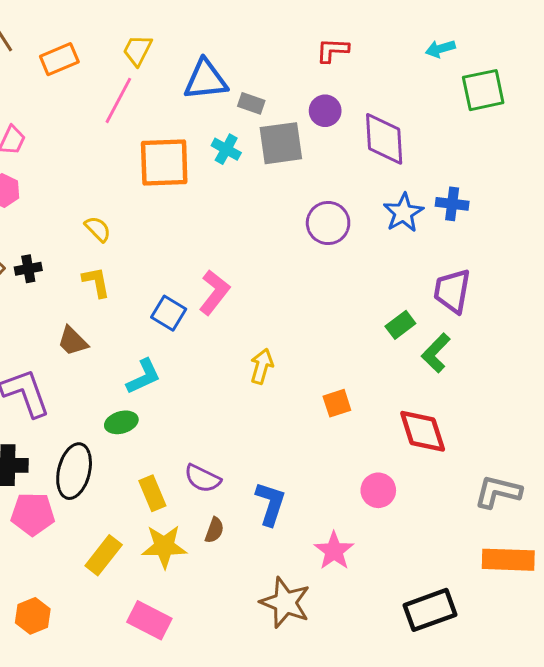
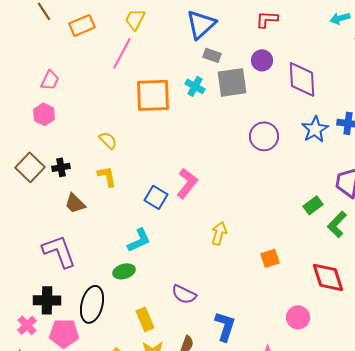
blue triangle: (205, 80) -> (201, 24), moved, turned -36
brown trapezoid: (73, 341) -> (75, 203), moved
purple semicircle: (203, 478) -> (184, 294), moved

